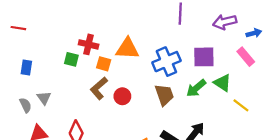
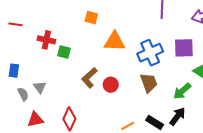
red cross: (89, 44) -> (46, 40), moved
orange square: (104, 64) -> (91, 18), moved
blue rectangle: (26, 68) -> (14, 71), moved
green arrow: (196, 88) -> (182, 91), moved

